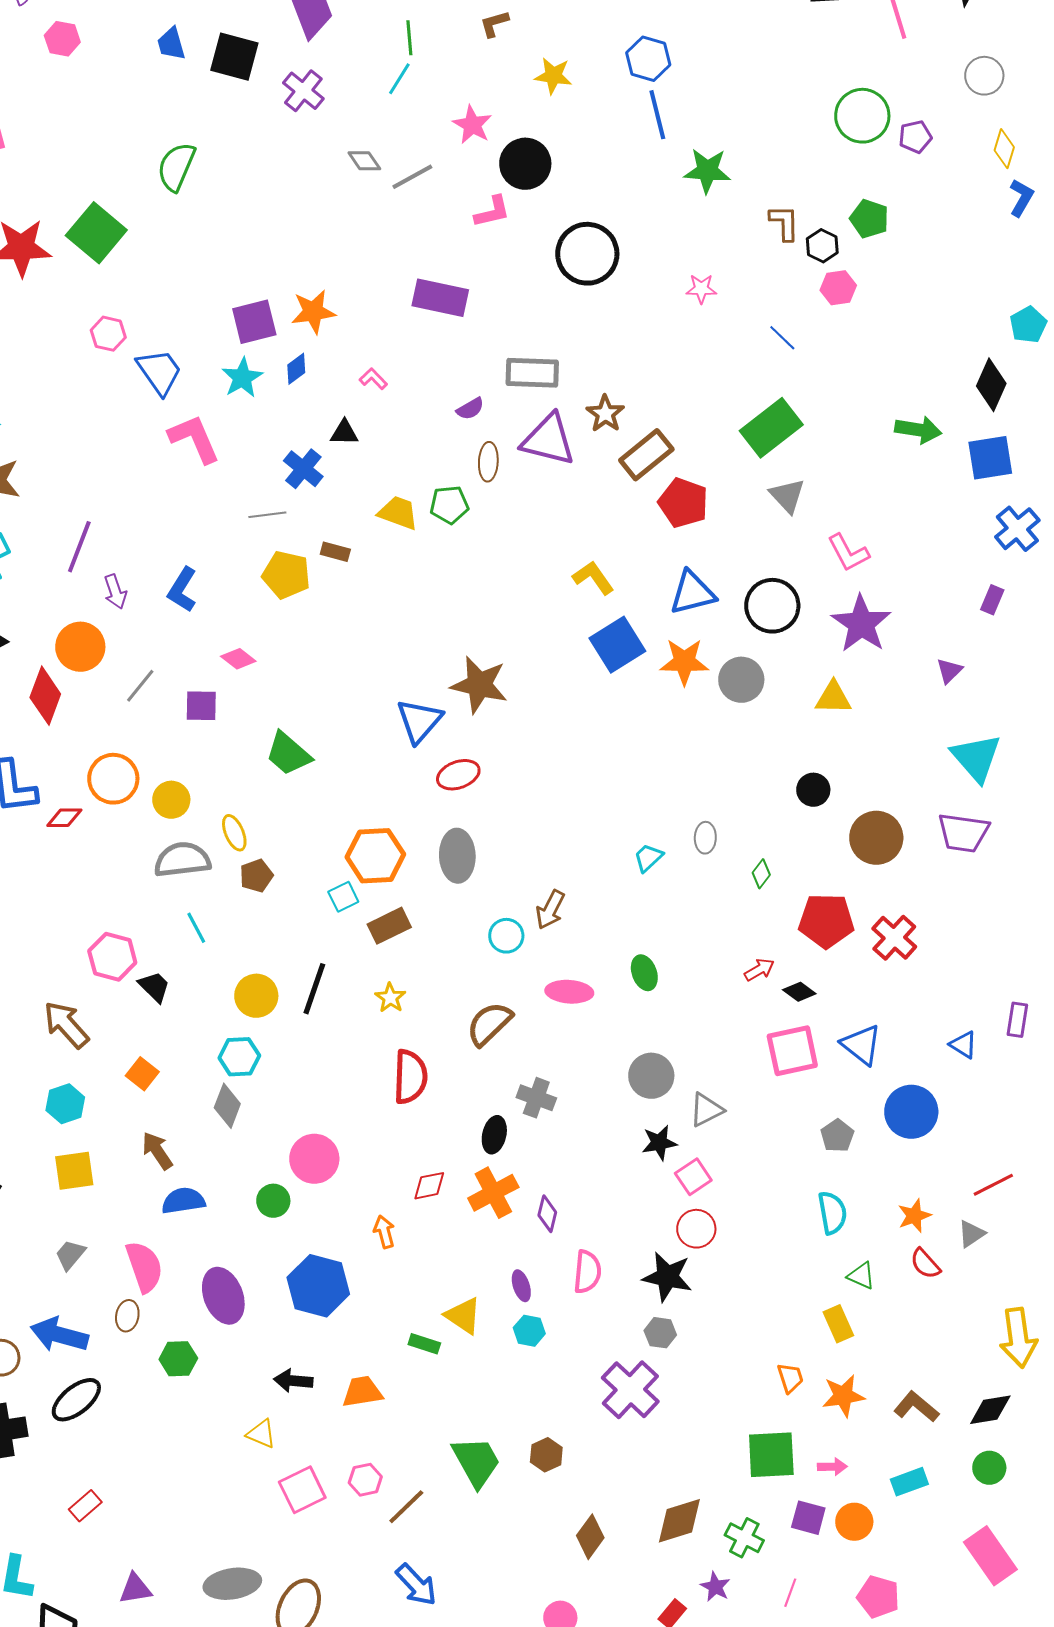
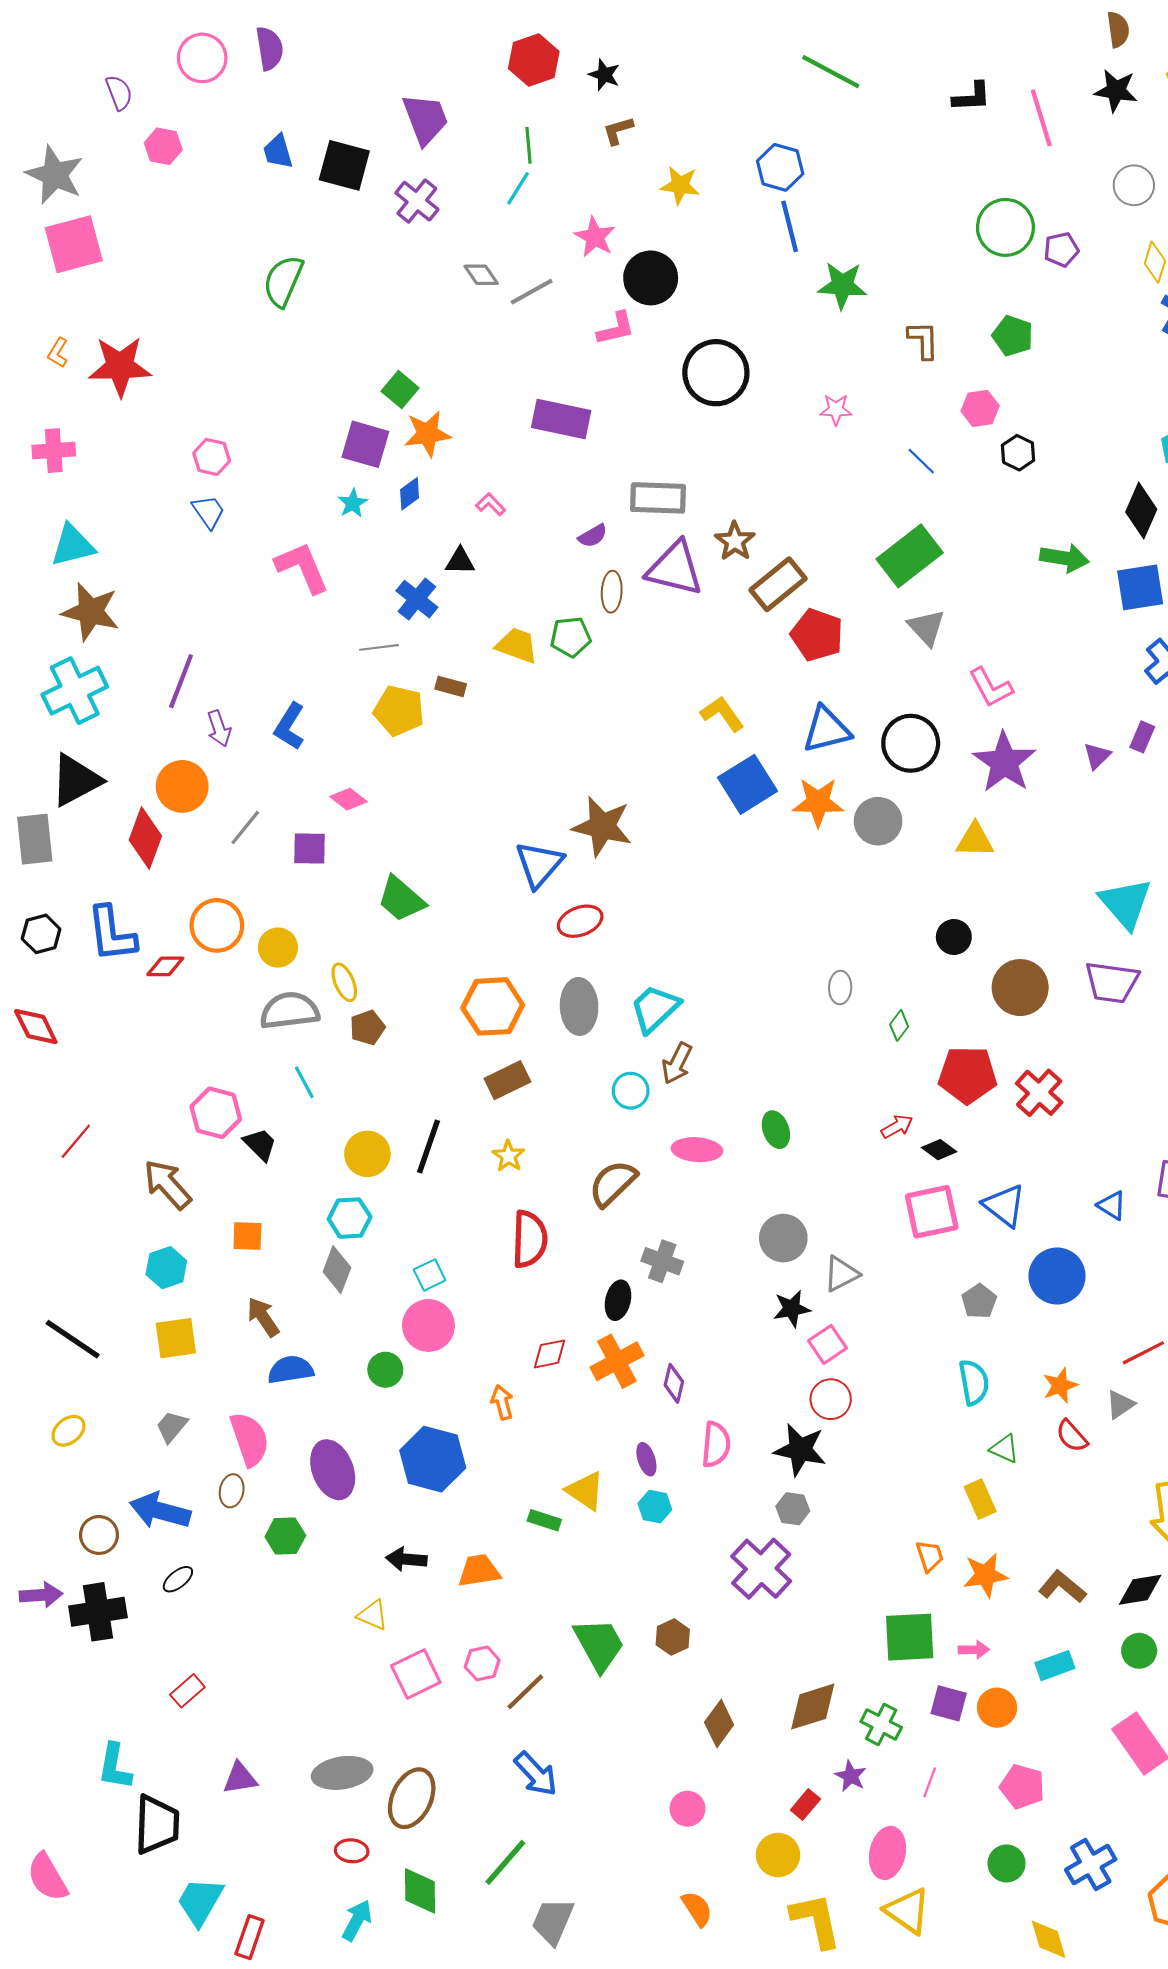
green square: (96, 233) -> (400, 390), moved, size x0.6
black hexagon: (822, 246) -> (1018, 453), moved
purple square: (254, 322) -> (365, 444), turned 30
blue trapezoid: (159, 372) -> (208, 512), moved, size x0.7
cyan star: (242, 378) -> (353, 503), size x0.7
purple triangle: (949, 671) -> (1097, 756), moved
cyan trapezoid: (648, 858) -> (655, 1009), moved, size x1.6
cyan square: (343, 897) -> (430, 1275), moved
orange square: (142, 1074) -> (247, 1236), turned -36
black ellipse: (76, 1400) -> (178, 1579), size x0.6

